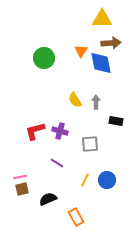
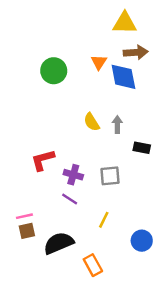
purple cross: (60, 131) -> (73, 175), moved
blue circle: (107, 180) -> (142, 241), moved
black semicircle: (48, 199) -> (59, 243), size x1.4

